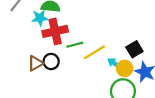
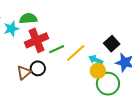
cyan star: (40, 18) -> (11, 29), moved
yellow circle: (125, 68) -> (98, 71), moved

